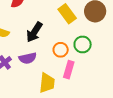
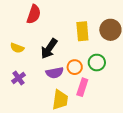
yellow rectangle: (67, 14) -> (82, 31), turned 30
purple semicircle: (28, 58) -> (55, 73), moved

